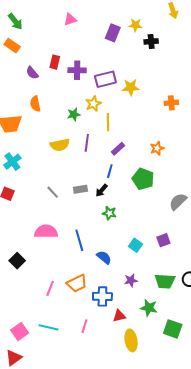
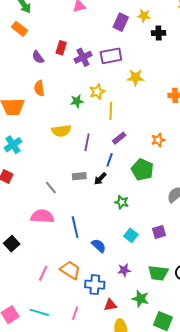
purple cross: (77, 70) -> (83, 57), turned -30
purple rectangle: (105, 79) -> (111, 56), moved
purple line: (87, 143) -> (87, 142), moved
gray line: (53, 192) -> (51, 188), moved
green star: (109, 213) -> (122, 202), moved
orange trapezoid: (77, 283) -> (70, 270), turned -125

